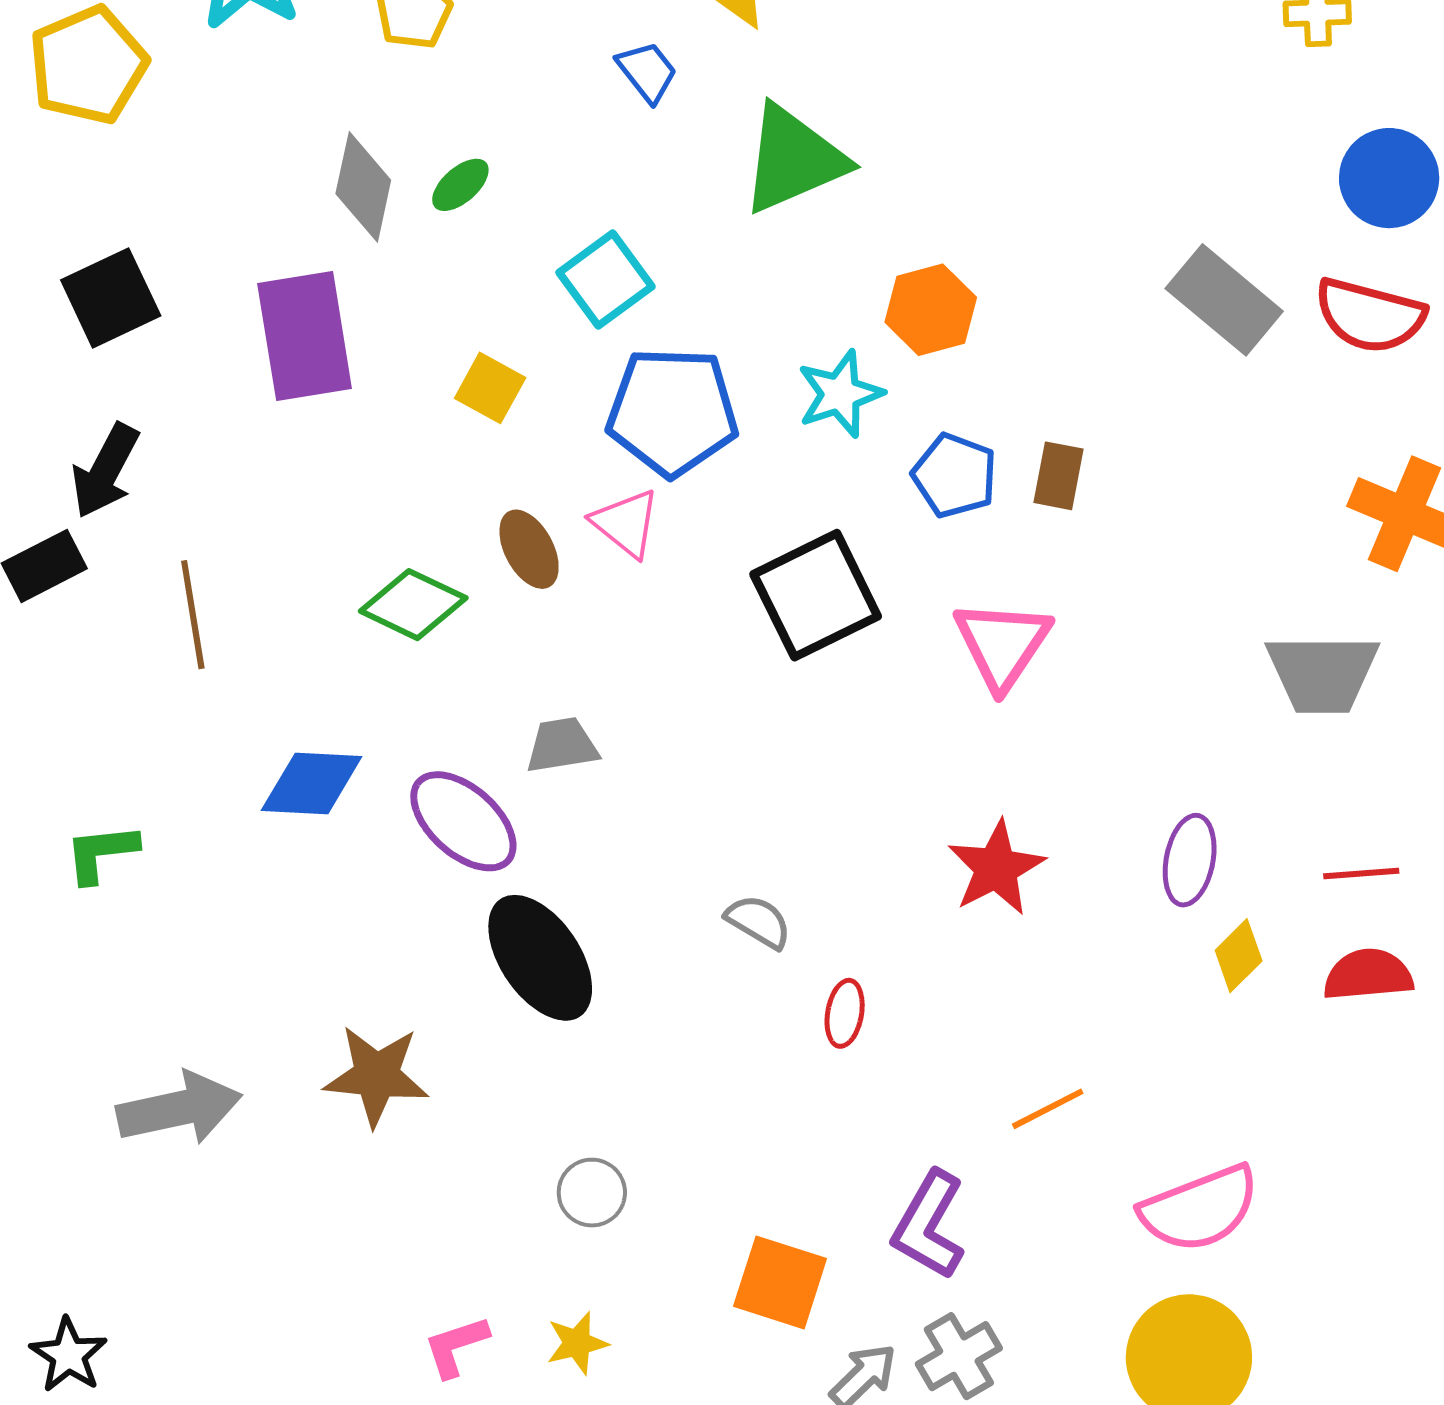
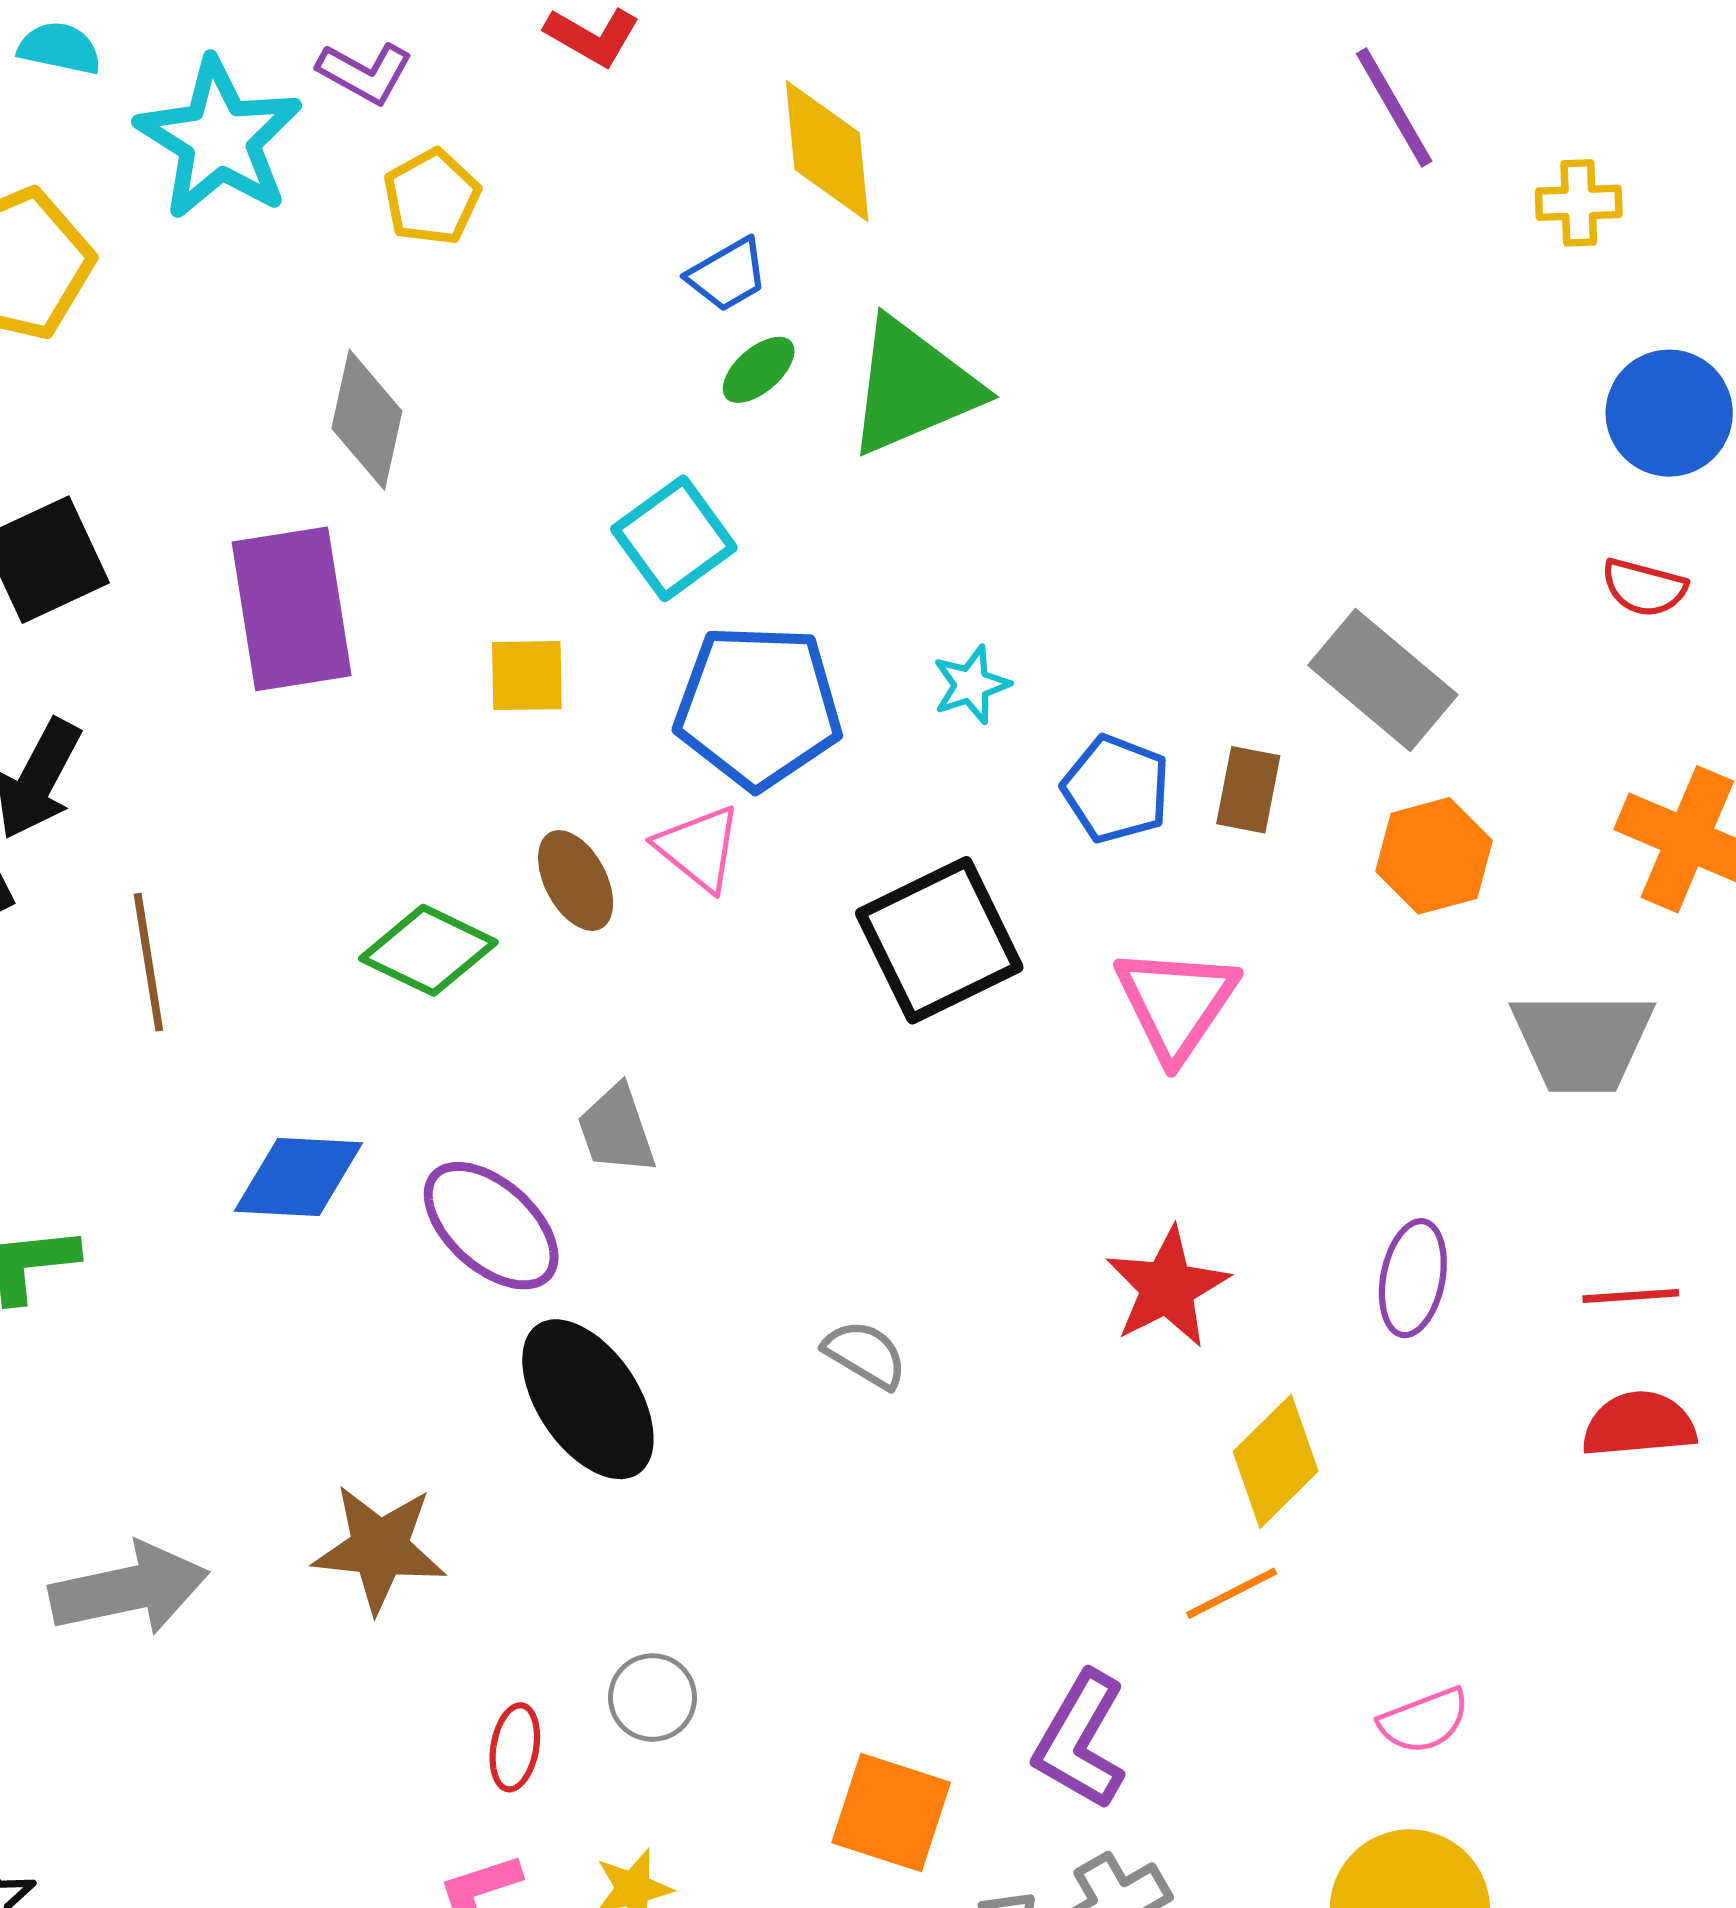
blue trapezoid: (647, 72) -> (728, 275), turned 98
green ellipse: (460, 185) -> (759, 370), moved
gray rectangle: (1224, 300) -> (1383, 680), moved
orange hexagon: (931, 310) -> (1434, 856), moved
red semicircle: (1370, 316) -> (1644, 588), size x0.6
yellow square: (490, 388) -> (527, 676), turned -30
cyan star: (840, 394) -> (971, 685), size x0.7
gray trapezoid: (562, 745) -> (616, 1130), turned -100
yellow diamond: (1239, 956) -> (1276, 1461), moved, size x1.4
red ellipse: (845, 1013) -> (515, 1747), moved
pink semicircle: (1200, 1209) -> (1424, 1721), size x0.6

